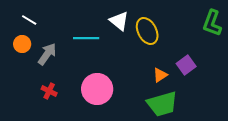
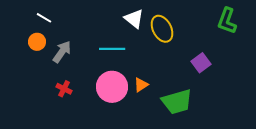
cyan line: (86, 38) -> (112, 49), moved
orange triangle: (160, 75) -> (141, 85), moved

